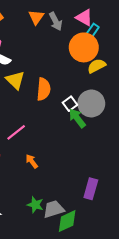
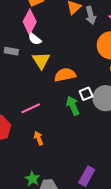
orange semicircle: (44, 89) -> (65, 75), turned -120
green arrow: (77, 118) -> (73, 106), moved

